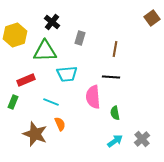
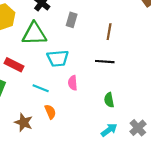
red rectangle: (26, 80) -> (14, 65), turned 48
pink semicircle: (93, 97) -> (73, 83), moved, size x0.6
brown star: (35, 134) -> (24, 122), size x0.7

